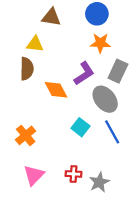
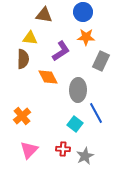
purple L-shape: (84, 73) -> (61, 51), moved
gray ellipse: (105, 99) -> (78, 90), moved, turned 40
cyan square: (81, 127) -> (75, 124), moved

